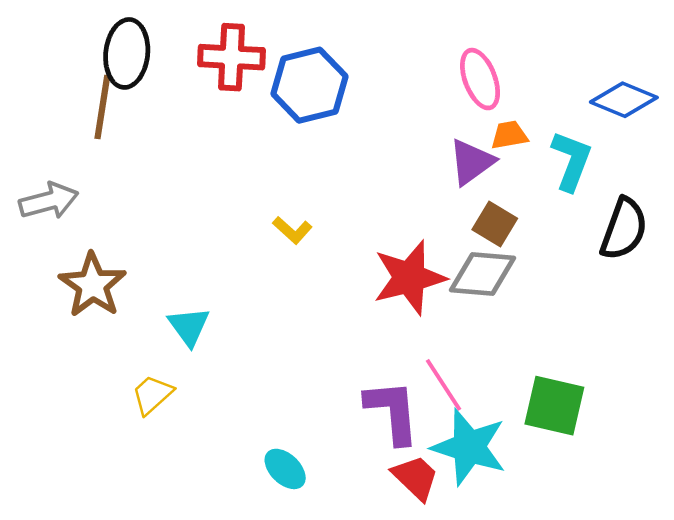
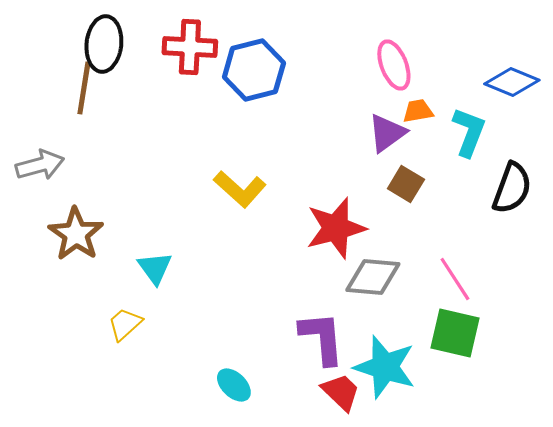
yellow L-shape: (292, 230) -> (240, 189), size x1.6
gray diamond: (482, 274) -> (373, 277), moved
pink line: (444, 385) -> (455, 279), moved

